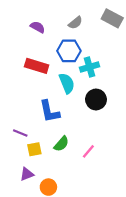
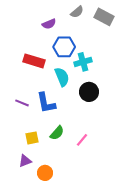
gray semicircle: (75, 23) -> (77, 12), moved
purple semicircle: (38, 27) -> (49, 24), moved, turned 128
purple line: (20, 133) -> (22, 103), moved

